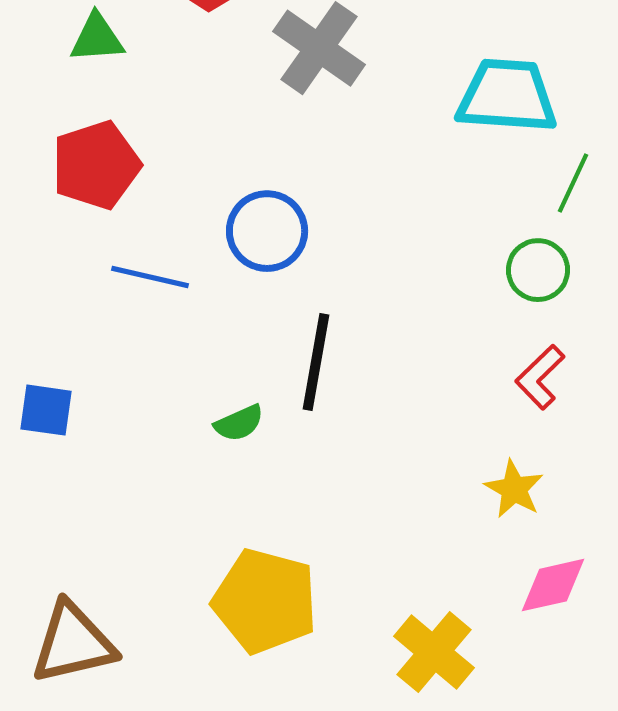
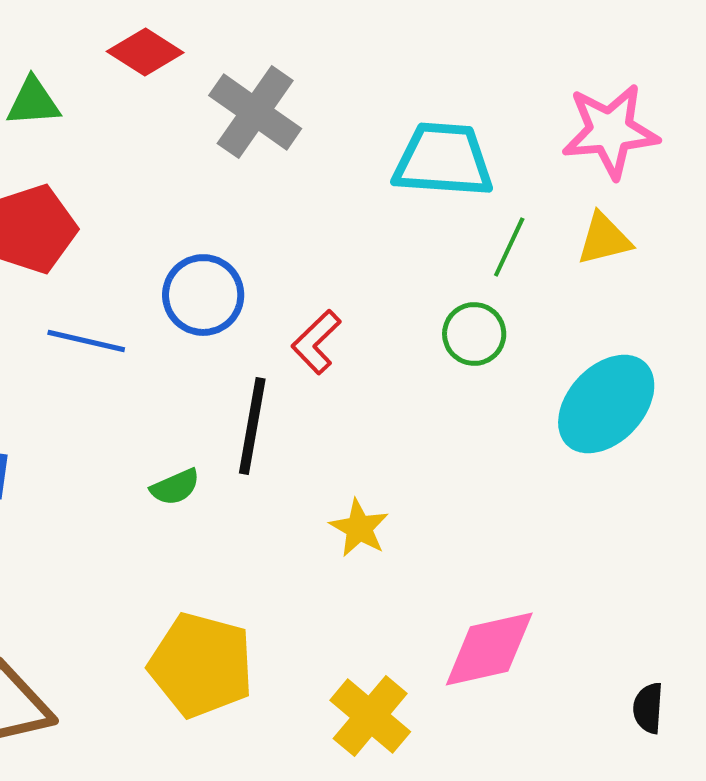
red L-shape: (540, 377) -> (316, 342), moved
yellow star: (514, 489) -> (359, 528), moved
pink diamond: (553, 585) -> (489, 649), size x1.4

